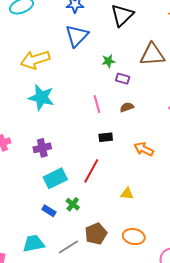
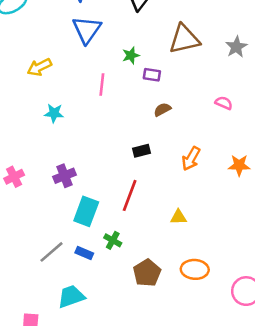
yellow arrow: (35, 60) -> (39, 67), size x0.7
cyan star: (41, 97) -> (54, 113), size x0.6
pink line: (97, 104) -> (102, 85), moved, turned 30
orange arrow: (144, 149) -> (191, 159), turned -78
cyan rectangle: (55, 178) -> (86, 211), turned -35
gray line: (68, 247) -> (51, 252), moved

